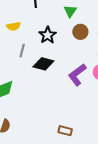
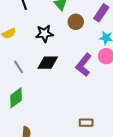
black star: (48, 35) -> (44, 33), turned -30
gray line: (22, 51) -> (19, 67), moved, turned -32

